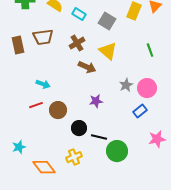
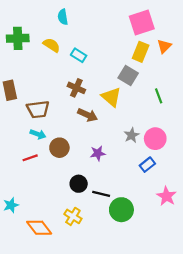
gray square: (107, 21) -> (128, 76), moved
brown trapezoid: (43, 37) -> (38, 109), moved
brown cross: (77, 43) -> (76, 88), turned -35
brown circle: (58, 110) -> (59, 148), moved
pink star: (157, 139) -> (167, 196), turned -30
yellow cross: (74, 157) -> (73, 216), turned -35

